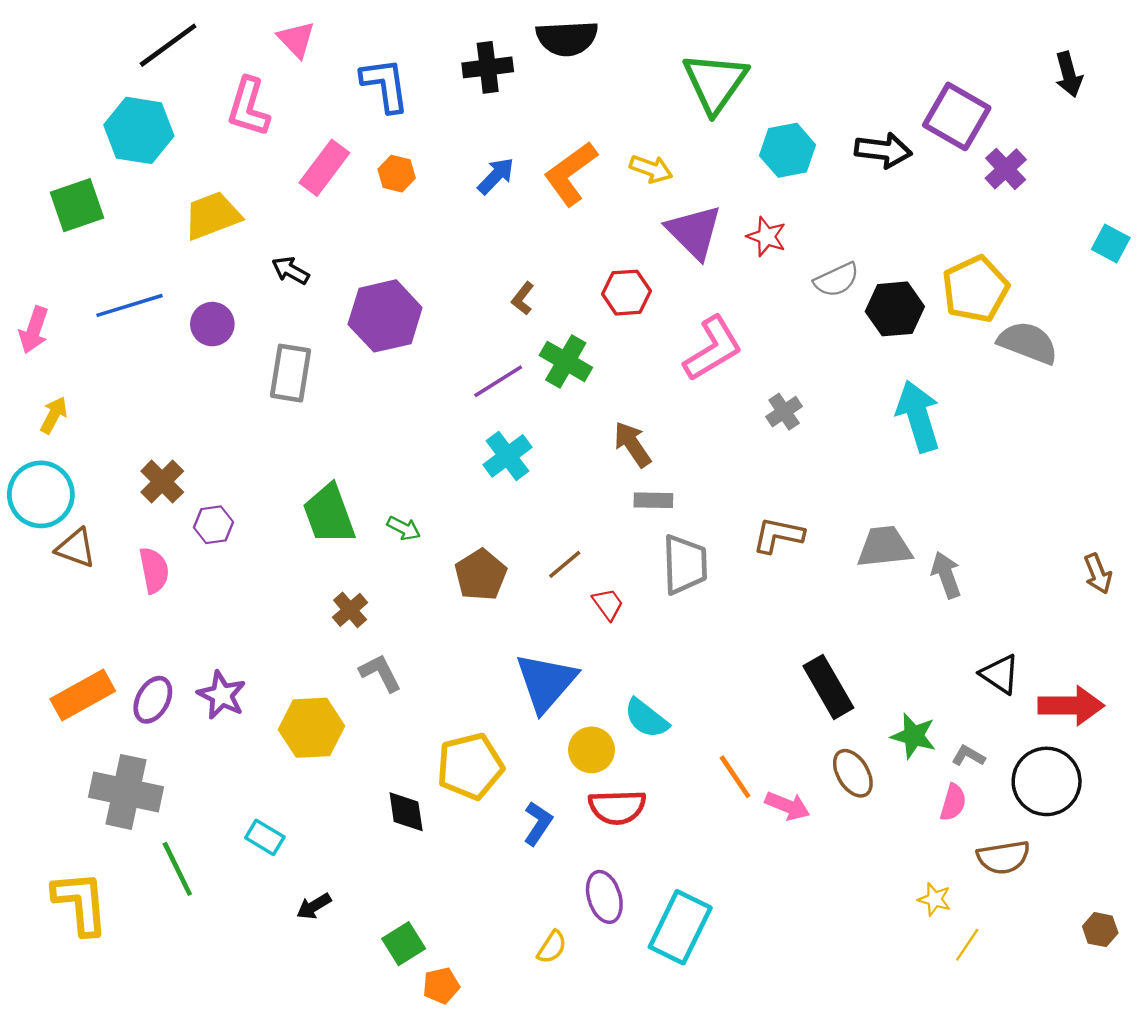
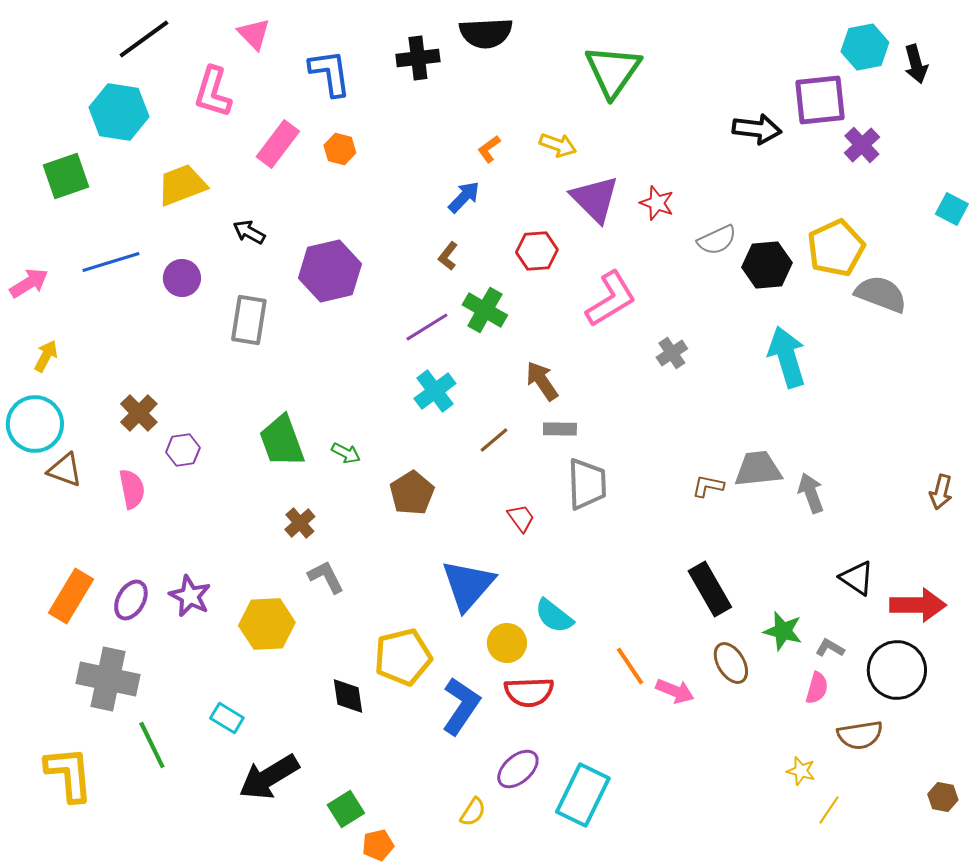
purple square: (957, 116) -> (820, 100), turned -36
cyan hexagon: (788, 150) -> (865, 47), moved
orange L-shape: (571, 174) -> (489, 149), size x0.5
blue arrow: (496, 176) -> (464, 197), moved
pink arrow: (34, 330) -> (29, 283), turned -141
brown L-shape: (778, 535) -> (708, 486), moved, size x0.7
brown line: (565, 564) -> (494, 440), moved
brown arrow: (1098, 574) -> (941, 492), turned 36
orange rectangle: (83, 695) -> (71, 596), turned -30
blue L-shape: (538, 823) -> (461, 706), size x1.5
purple ellipse: (604, 897) -> (518, 769), turned 66
black arrow: (314, 906) -> (269, 777), size x2.0

